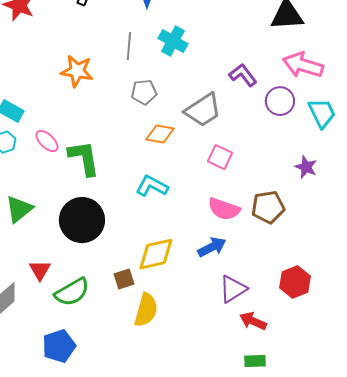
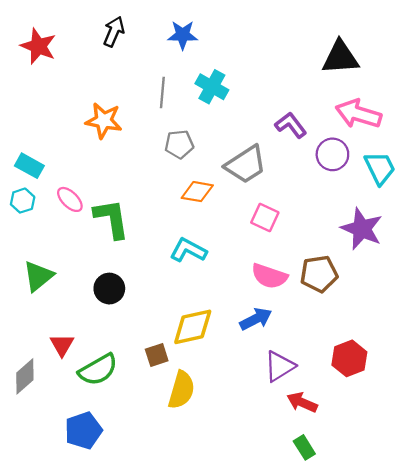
purple star: (306, 167) -> (362, 229), size x1.6
black circle: (82, 220) -> (109, 289), size x0.6
green rectangle: (255, 361) -> (304, 447), turned 60

